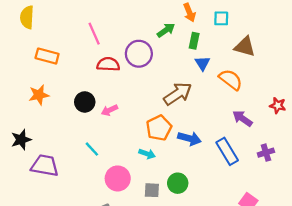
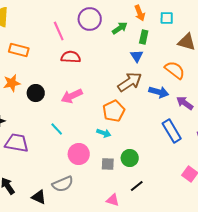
purple circle: (139, 54) -> (90, 19), moved
blue triangle: (202, 63) -> (137, 56), moved
black circle: (85, 102) -> (36, 93), moved
pink arrow: (109, 110) -> (72, 96), size x1.5
blue arrow: (189, 138) -> (159, 92), moved

